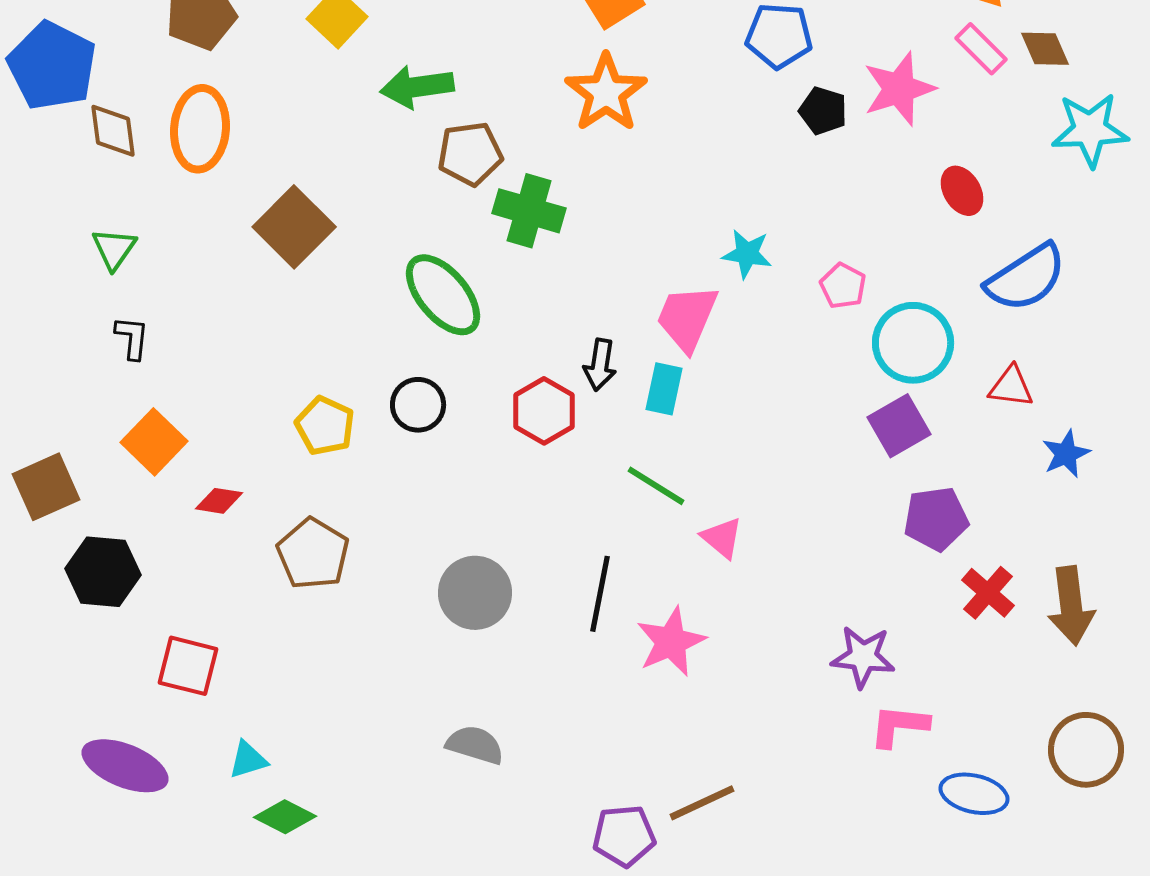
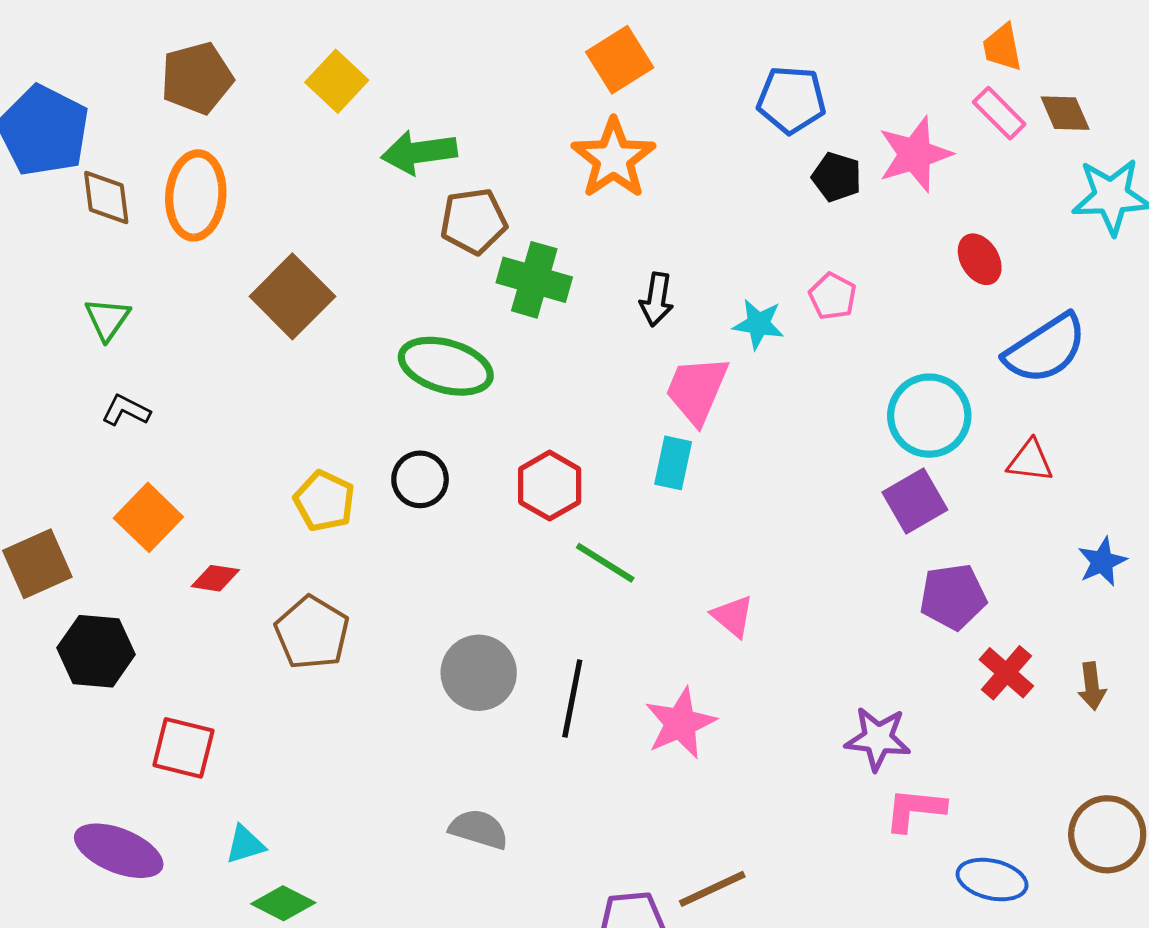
pink pentagon: (843, 286) -> (833, 296), moved
green ellipse: (443, 295) -> (446, 366), turned -34
black L-shape: (132, 338) -> (126, 410), turned -69
black arrow: (600, 365) -> (657, 299), moved
blue star: (1066, 454) -> (1102, 562), moved
green line: (656, 486) -> (605, 563), moved
black line: (600, 594) -> (572, 698), moved
brown arrow: (1071, 606) -> (1092, 686), size x0.6

